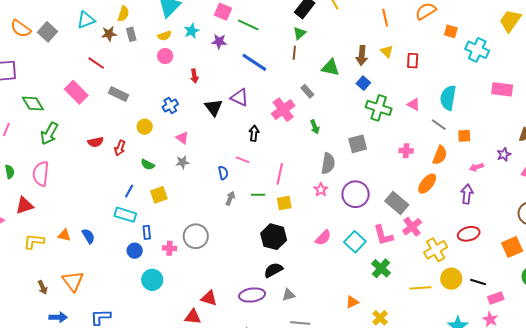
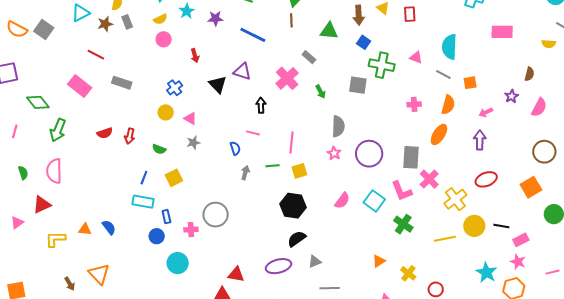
yellow circle: (145, 127) -> (166, 112), moved
gray square: (358, 144) -> (358, 85), moved, turned 30
gray rectangle: (397, 203) -> (411, 157), turned 60

